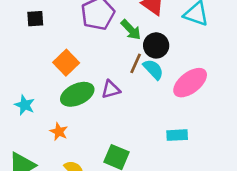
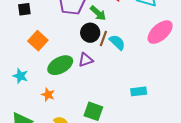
black circle: (156, 45) -> (90, 33), moved
orange square: (66, 63) -> (38, 41), moved
pink ellipse: (190, 83) -> (160, 32), moved

